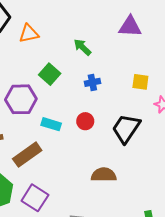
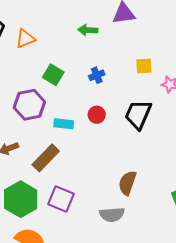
green arrow: (82, 47) -> (88, 30), moved, turned -30
brown semicircle: (104, 175) -> (127, 183), moved, turned -60

